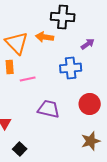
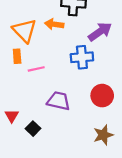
purple arrow: (88, 44) -> (100, 32), size x1.6
black square: (20, 149) -> (33, 129), moved

